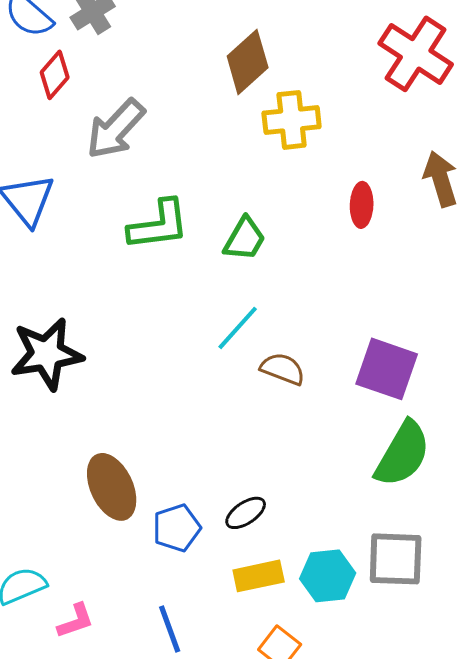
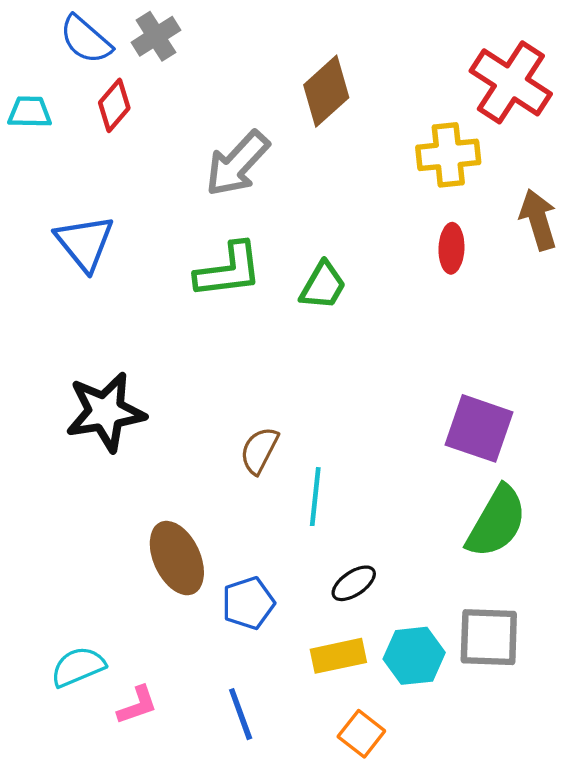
yellow cross: (292, 120) -> (448, 155), moved
gray arrow: (116, 129) -> (237, 164), moved
cyan line: (238, 328) -> (315, 497), moved, turned -36
brown semicircle: (283, 369) -> (259, 450), moved, turned -84
black ellipse: (246, 513) -> (354, 583), moved

